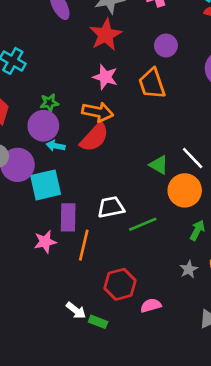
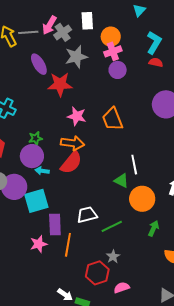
red star: (106, 35) -> (60, 84), moved, turned 30
purple circle: (166, 45) -> (118, 70), moved
white line: (193, 158) -> (134, 165), moved, turned 36
gray star: (189, 269) -> (113, 256), moved

